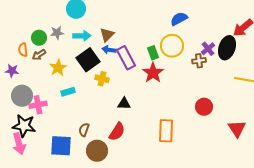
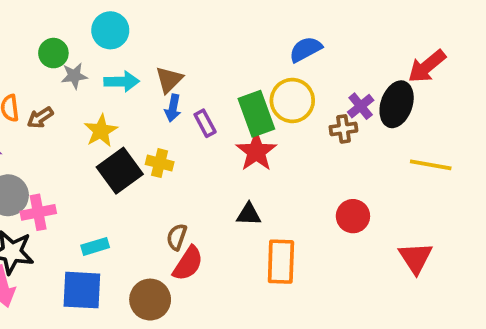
green circle: (39, 38) -> (53, 53), moved
blue arrow: (109, 50) -> (173, 108), turned -88
green rectangle: (153, 53) -> (256, 114), size x1.6
purple rectangle: (126, 58) -> (205, 123), size x0.6
black square: (88, 60) -> (120, 171), moved
yellow star: (58, 68) -> (101, 131), moved
cyan rectangle: (68, 92) -> (95, 246), moved
black triangle: (124, 104) -> (249, 214), moved
brown semicircle: (84, 130) -> (177, 237), moved

